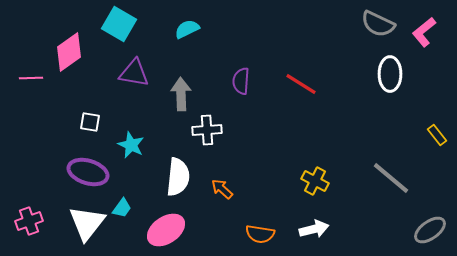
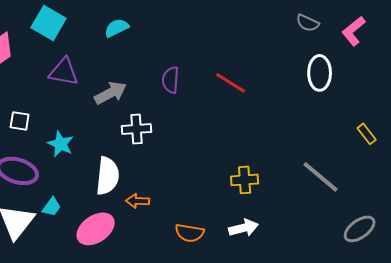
gray semicircle: (378, 24) -> (308, 23), size x0.7
gray arrow: (181, 94) -> (111, 93), turned 64
yellow cross: (315, 181) -> (245, 180), turned -32
orange arrow: (222, 189) -> (138, 201), moved, turned -40

